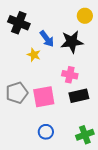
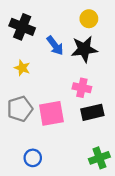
yellow circle: (85, 16) -> (89, 19), moved
yellow star: (34, 55) -> (22, 68), moved
blue circle: (46, 132) -> (33, 158), moved

